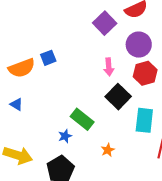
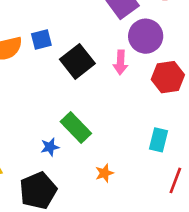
purple circle: (139, 45) -> (146, 36), moved
black square: (118, 97) -> (77, 61), moved
cyan rectangle: (144, 120) -> (159, 140), size x0.7

